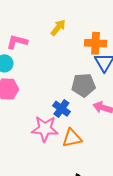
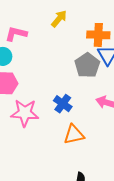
gray pentagon: (83, 85) -> (87, 65), moved, turned -30
pink star: (45, 129) -> (25, 113), moved

